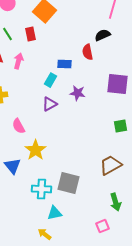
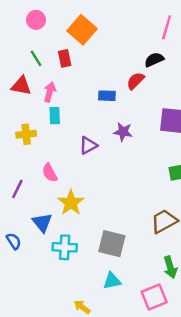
red semicircle: (88, 52) -> (135, 81), turned 56
cyan rectangle: (51, 80) -> (55, 116), moved, turned -32
cyan cross: (42, 189) -> (65, 247), moved
cyan triangle: (55, 213) -> (112, 281), moved
pink square: (103, 226) -> (154, 297), size x1.5

